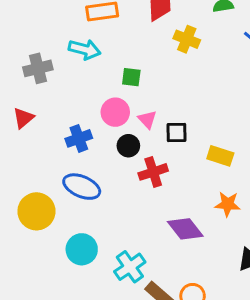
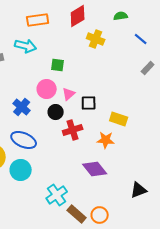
pink triangle: (147, 119) -> (69, 94), turned 32
blue cross: (79, 138) -> (22, 107), turned -30
orange star: (228, 204) -> (106, 140), moved
cyan circle: (82, 249) -> (21, 170), moved

